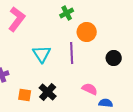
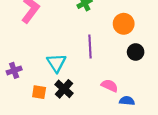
orange circle: (87, 32) -> (124, 24), moved
cyan triangle: (42, 54) -> (56, 63), moved

